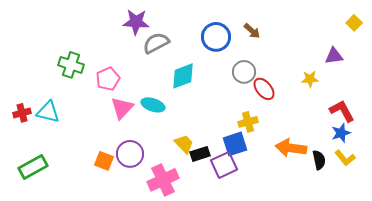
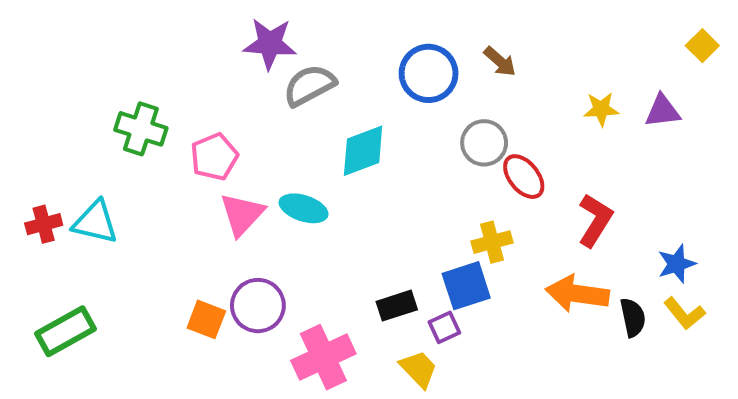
yellow star: (310, 79) -> (601, 109), moved
red L-shape: (342, 111) -> (595, 220), moved, turned 60
yellow trapezoid: (184, 144) -> (419, 369), moved
purple square: (224, 165) -> (444, 327), size x0.6

